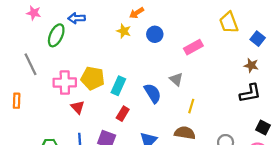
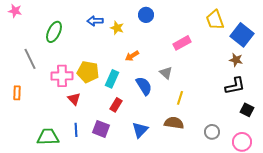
pink star: (34, 13) -> (15, 11), moved
orange arrow: (137, 13) -> (132, 56), moved
blue arrow: (77, 18) -> (95, 21), moved
blue circle: (155, 34) -> (146, 15), moved
blue square: (258, 39) -> (242, 35), size x1.6
black square: (263, 128) -> (247, 110), moved

